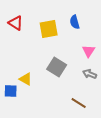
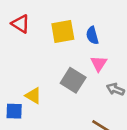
blue semicircle: (75, 22) -> (92, 35), moved
pink triangle: (89, 51) -> (99, 64), moved

